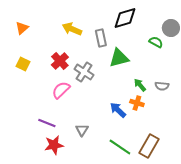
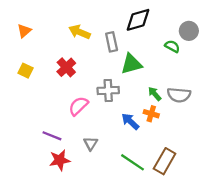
gray cross: (84, 72) -> (108, 90), moved, turned -36
gray semicircle: (162, 86) -> (179, 95), size x1.5
pink semicircle: (61, 90) -> (78, 106), moved

